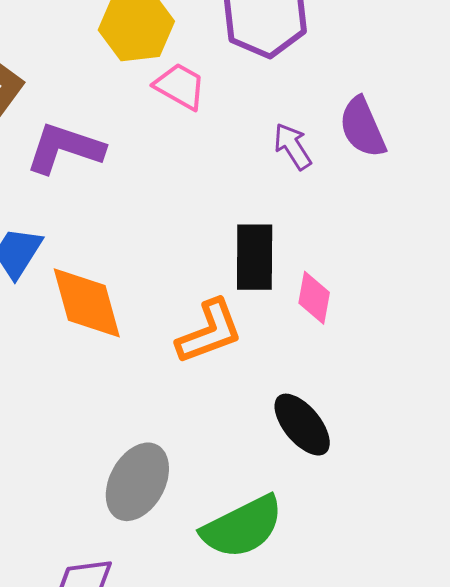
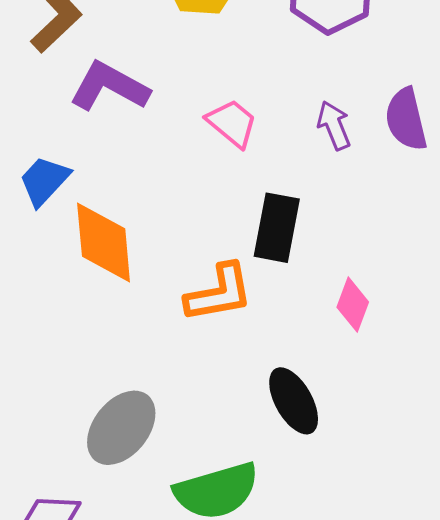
pink trapezoid: (180, 86) -> (232, 123), moved
pink diamond: (314, 298) -> (353, 305), moved

